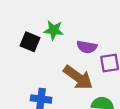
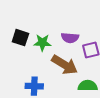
green star: (54, 30) -> (42, 43), moved

